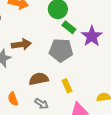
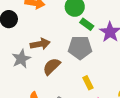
brown semicircle: (39, 79) -> (52, 66), moved, turned -30

